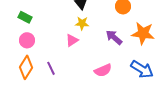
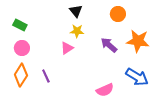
pink semicircle: (103, 70) -> (105, 90), moved

